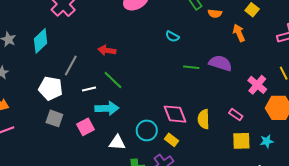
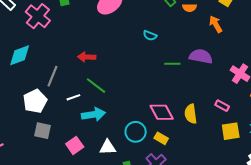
cyan diamond: (41, 41) -> (20, 55), turned 30
white pentagon: (51, 88) -> (35, 101), turned -30
pink square: (85, 127) -> (75, 145), moved

